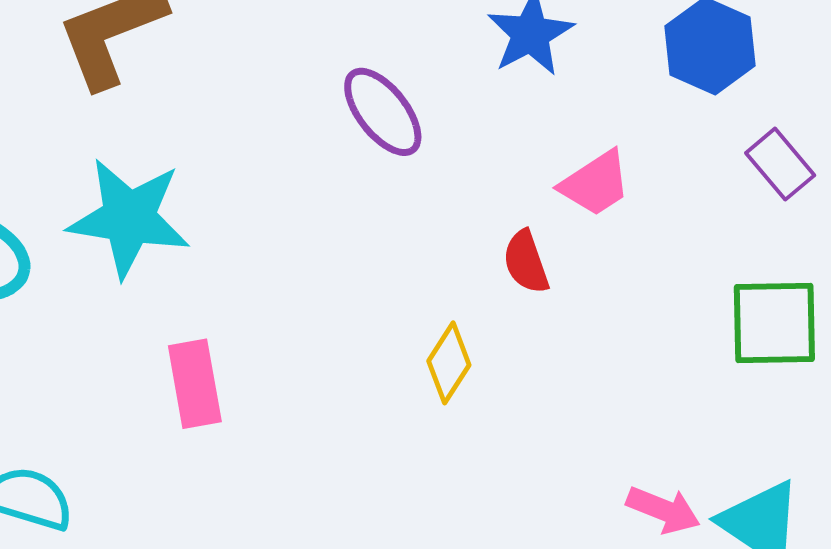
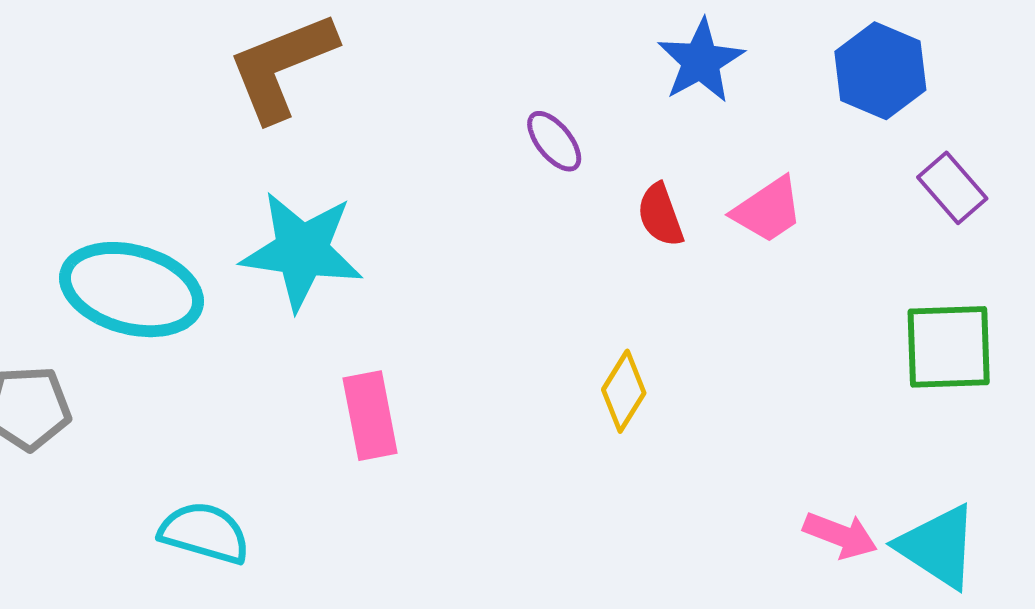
purple ellipse: (383, 112) -> (554, 141), size x0.7
red semicircle: (526, 262) -> (660, 215), moved

